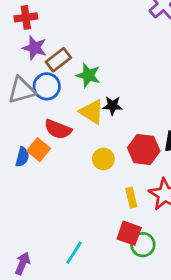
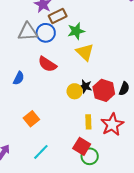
green star: (88, 75) -> (76, 31), turned 30
black star: (112, 106) -> (85, 86), moved
yellow triangle: (92, 112) -> (85, 52), moved
orange square: (39, 150) -> (31, 119), moved

